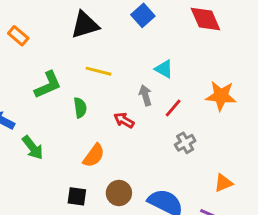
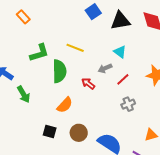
blue square: (143, 15) -> (93, 12), moved
black triangle: (85, 25) -> (120, 21), moved
gray arrow: (145, 95) -> (105, 68), turned -104
green semicircle: (80, 108) -> (59, 71), size x1.6

